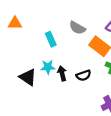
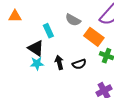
cyan star: (48, 67) -> (37, 64), moved
black triangle: (28, 77) -> (36, 48), moved

